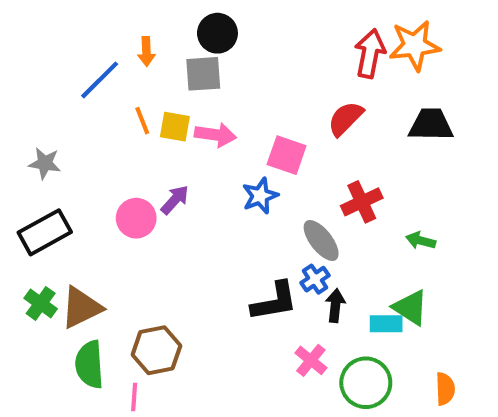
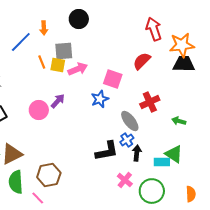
orange star: (415, 45) -> (182, 45), moved
red arrow: (370, 54) -> (154, 29), turned -30
gray square: (203, 74) -> (64, 51), moved
pink arrow: (215, 135) -> (78, 69), turned -30
pink line: (134, 397) -> (38, 198), turned -48

